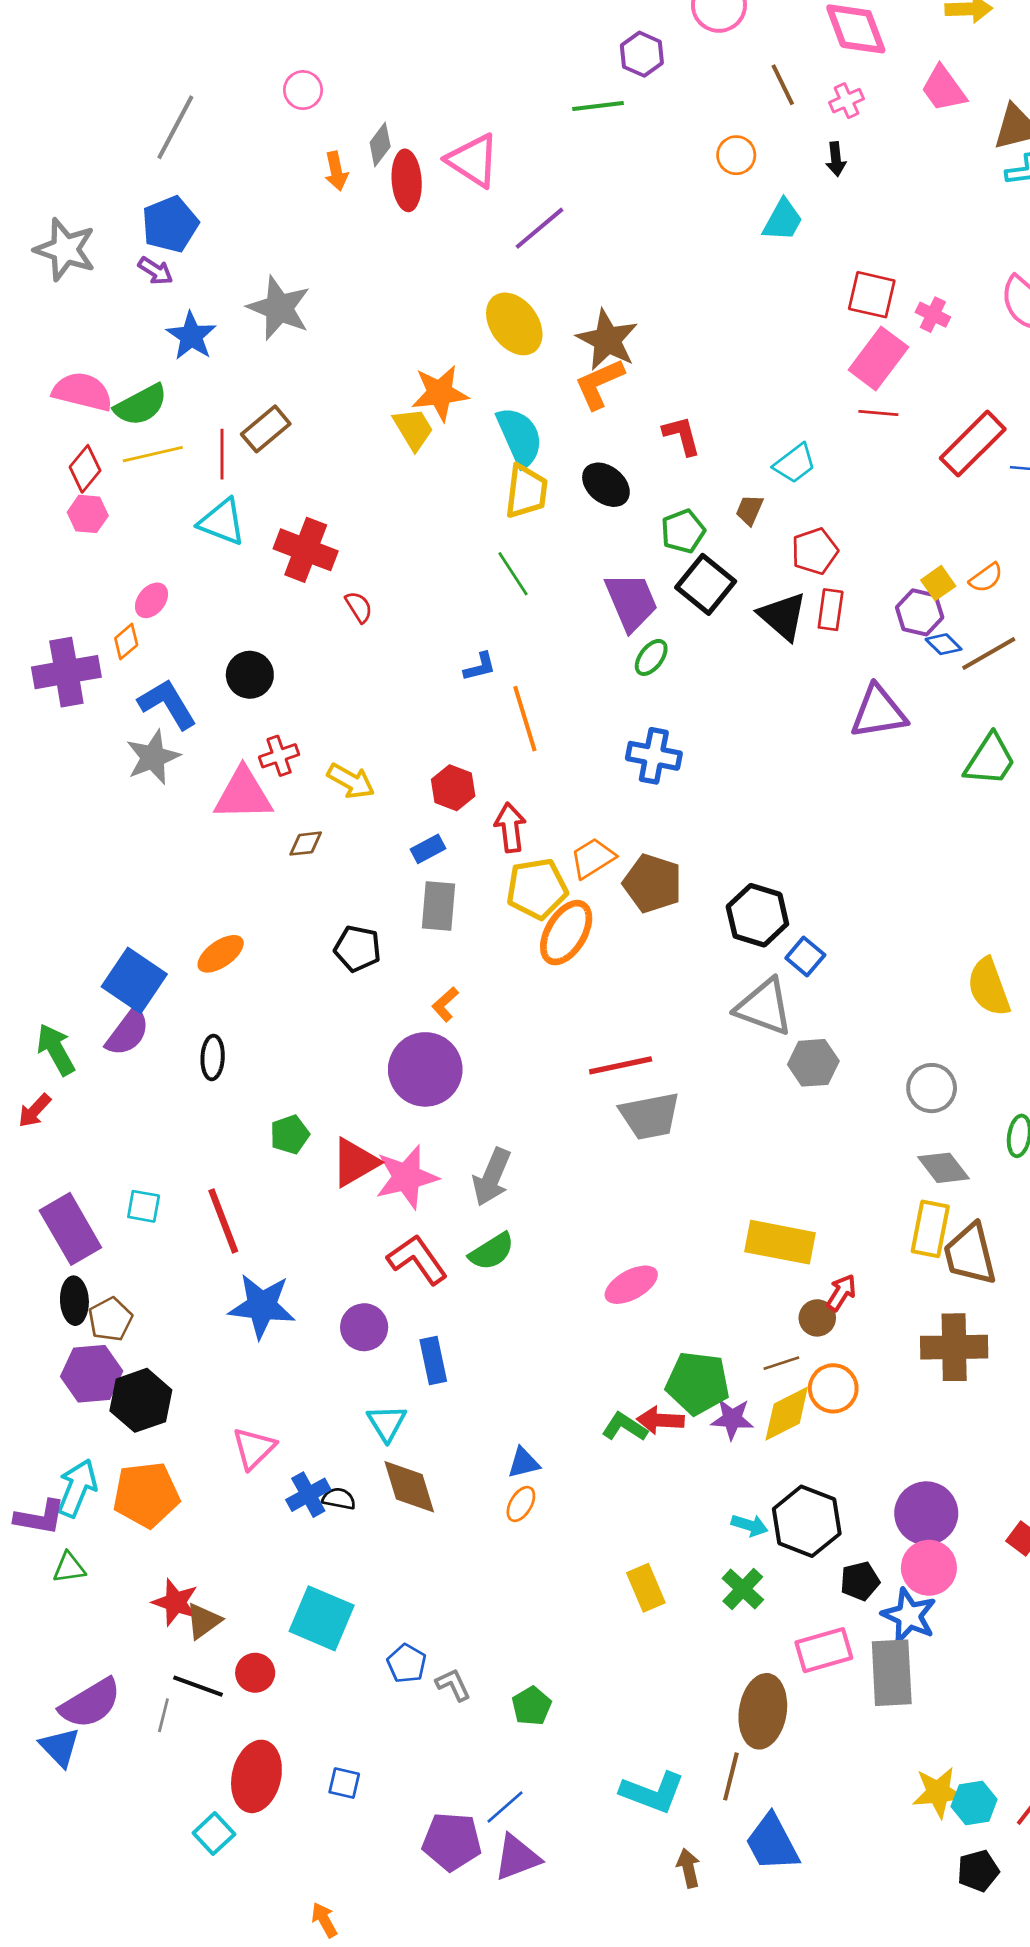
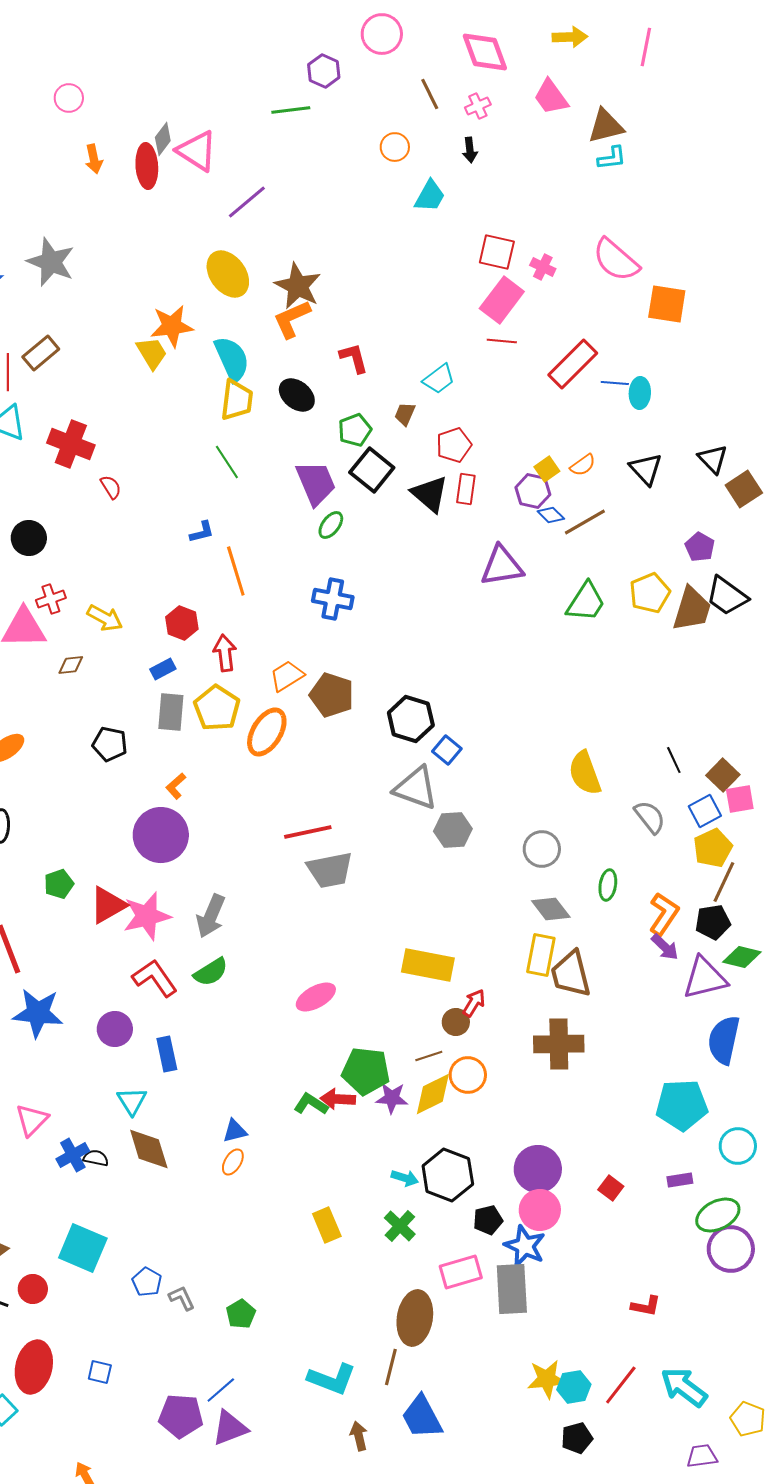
gray diamond: (380, 145) -> (163, 139), moved
yellow pentagon: (537, 889) -> (217, 708), moved, turned -30

